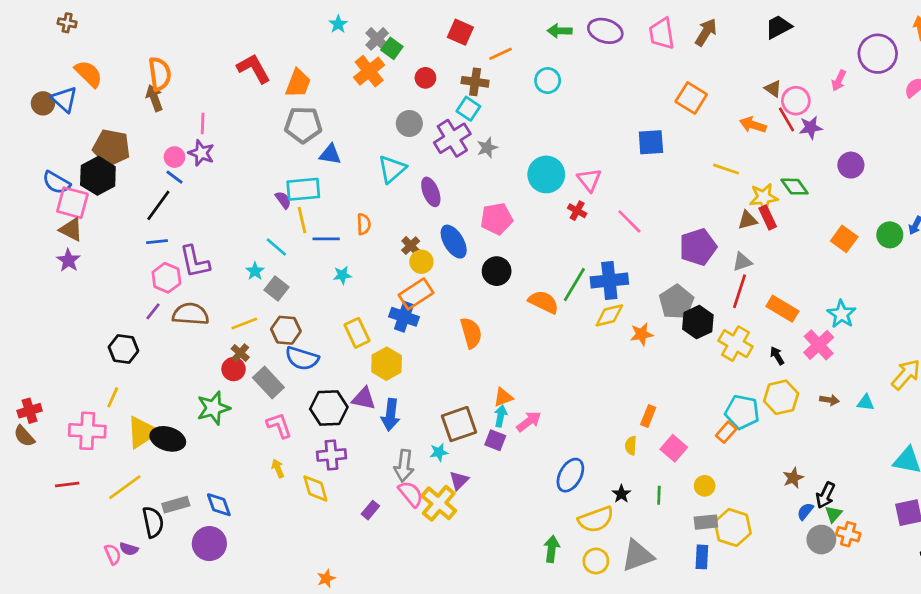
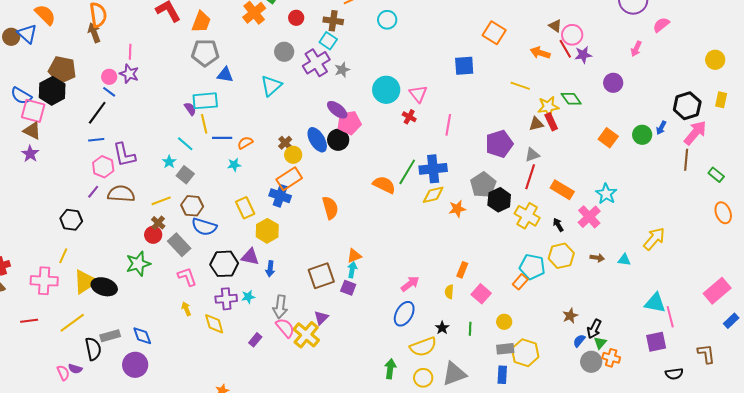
pink arrow: (839, 81) -> (636, 49), moved
purple ellipse: (431, 192) -> (337, 110), moved, turned -30
pink line: (629, 221) -> (448, 125), turned 55
orange semicircle: (364, 224) -> (245, 143), moved, turned -119
black circle: (497, 271) -> (338, 140), moved
blue arrow: (391, 415) -> (270, 269), size x0.7
pink arrow: (529, 421) -> (410, 284), moved
cyan star: (439, 452) -> (248, 297), moved

